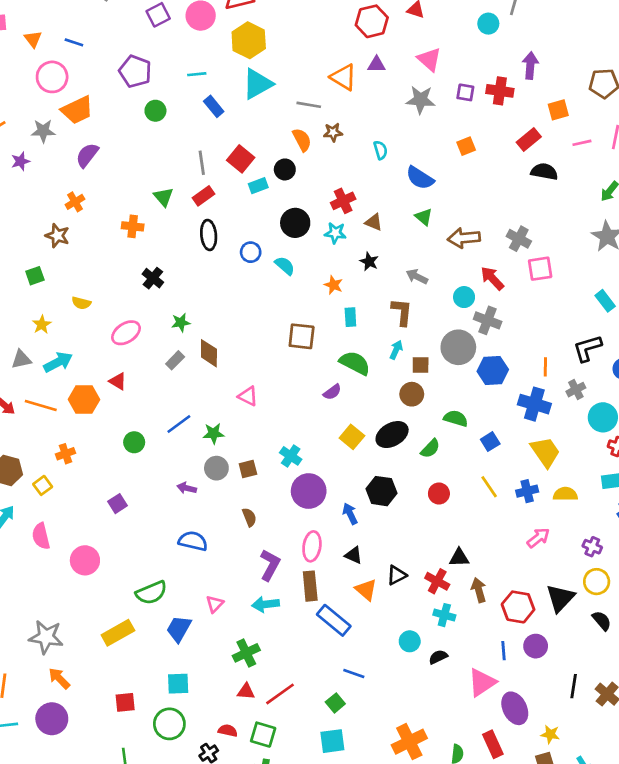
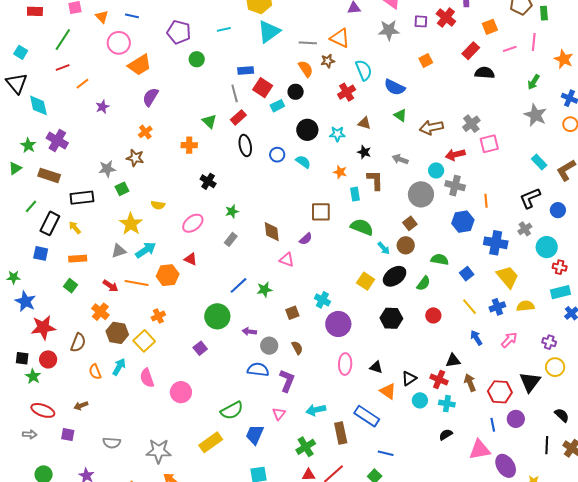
orange triangle: (343, 77) -> (340, 38), moved
red cross: (500, 91) -> (446, 18), turned 36
blue rectangle: (214, 106) -> (246, 70), moved, turned -49
gray star: (43, 131) -> (107, 169), moved
cyan semicircle: (380, 150) -> (364, 70), size x1.5
red cross: (343, 201) -> (347, 92), moved
gray cross: (519, 239) -> (471, 124), turned 30
red arrow: (492, 278) -> (455, 155), turned -54
brown L-shape: (402, 312) -> (375, 180), moved
yellow star: (42, 325) -> (131, 224), size x1.6
gray circle: (458, 347) -> (421, 194), moved
cyan arrow: (396, 350) -> (384, 248), moved, turned 120
brown diamond: (209, 353) -> (272, 232), moved
brown square: (421, 365) -> (410, 223), turned -32
orange line: (545, 367) -> (486, 201), moved
purple semicircle: (332, 392) -> (306, 239), moved
green circle: (134, 442) -> (217, 316), moved, size x1.6
gray circle: (216, 468) -> (269, 346), moved
yellow square: (43, 485) -> (144, 341), size x1.5
blue arrow: (350, 514) -> (476, 338), moved
purple L-shape: (270, 565) -> (287, 381), moved
brown rectangle: (310, 586) -> (341, 433), moved
black semicircle: (602, 621) -> (562, 415), moved
cyan circle: (410, 641) -> (420, 400), moved
pink triangle: (482, 683) -> (480, 450), turned 30

